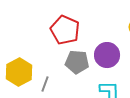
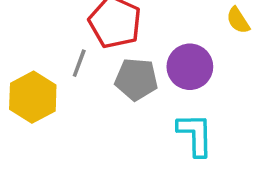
gray line: (45, 84) -> (79, 63), moved

